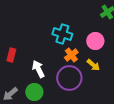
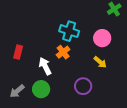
orange cross: (71, 55) -> (63, 52), moved
purple circle: (69, 78) -> (83, 86), moved, size x0.7

